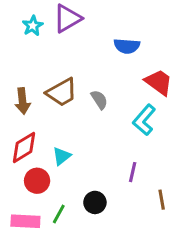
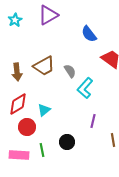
cyan star: (33, 26) -> (15, 20), moved
blue semicircle: (127, 46) -> (89, 34), turned 48
cyan L-shape: (144, 120) -> (85, 88), moved
green line: (59, 214) -> (42, 150), turned -40

